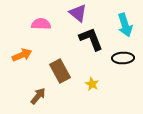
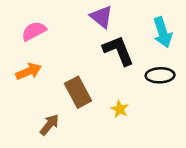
pink semicircle: (41, 24) -> (34, 31), moved, turned -30

